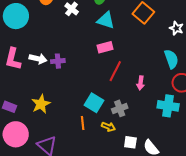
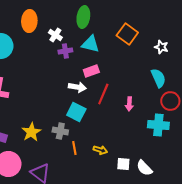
white arrow: (38, 59) -> (77, 87), moved
purple cross: (58, 61) -> (65, 51), moved
cyan square: (94, 103) -> (76, 112), moved
gray cross: (120, 108) -> (60, 131), moved, turned 35

